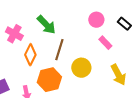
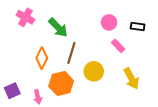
black rectangle: (124, 24) -> (138, 26), turned -32
pink cross: (14, 34) -> (25, 17), moved

